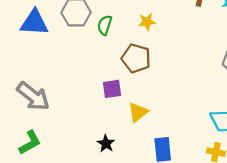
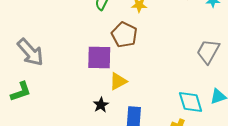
purple square: (112, 89) -> (99, 58), size x1.5
black star: (106, 143) -> (101, 105), moved

